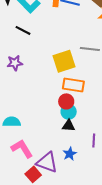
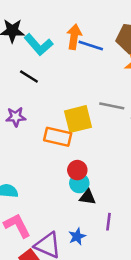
orange rectangle: (73, 85) -> (58, 137), moved
black triangle: (69, 126) -> (88, 197), moved

